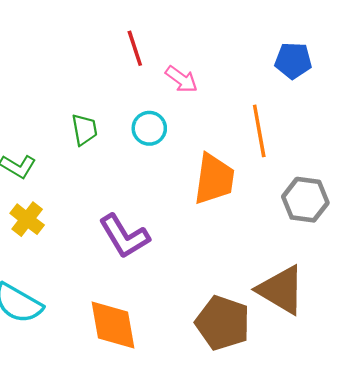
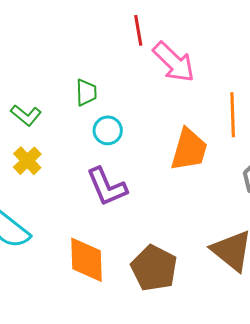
pink arrow: (181, 79) -> (174, 62), size x1.6
cyan circle: (149, 128) -> (108, 130), moved
brown pentagon: (223, 323) -> (154, 268), moved

